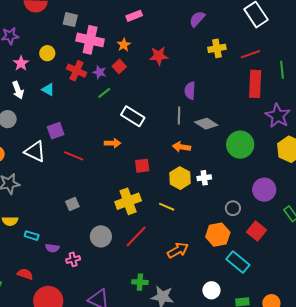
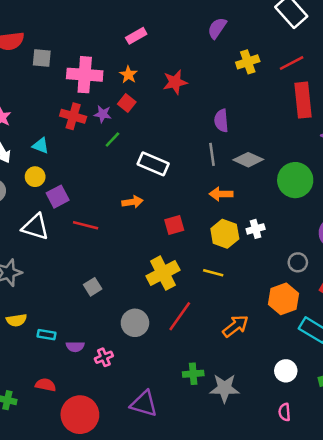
gray square: (70, 20) -> (42, 58), moved
yellow circle: (47, 53) -> (35, 177), moved

